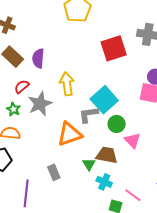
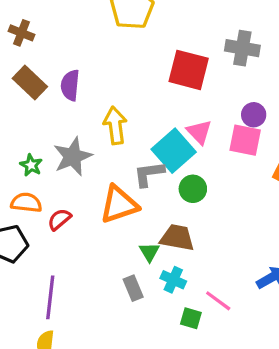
red square: (114, 48) -> (189, 70), turned 32
red semicircle: (22, 87) -> (59, 219), moved
pink triangle: (133, 140) -> (199, 132), moved
gray rectangle: (54, 172) -> (133, 288), moved

